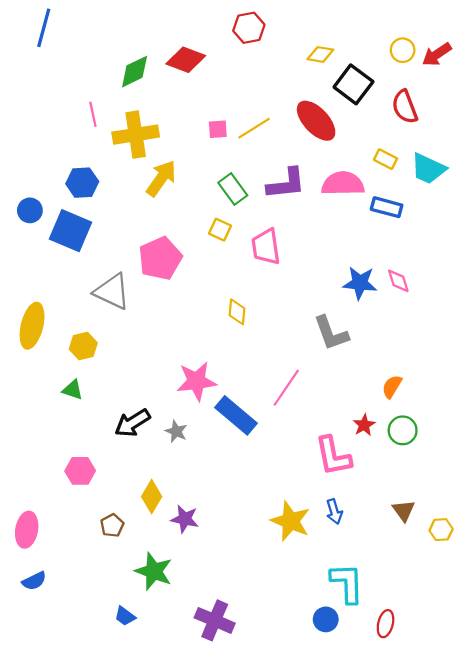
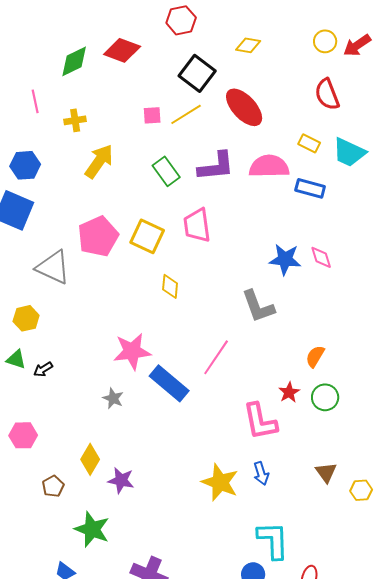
black square: (353, 84) -> (197, 73), moved
yellow cross: (136, 135) -> (75, 120), size x0.5
yellow square: (220, 230) -> (147, 236), moved, size x1.6
black arrow: (132, 423) -> (43, 369), moved, size x0.6

